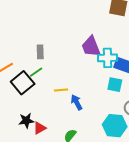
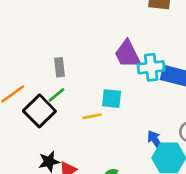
cyan square: (115, 85) -> (112, 99), moved
blue arrow: (77, 102) -> (155, 141), moved

